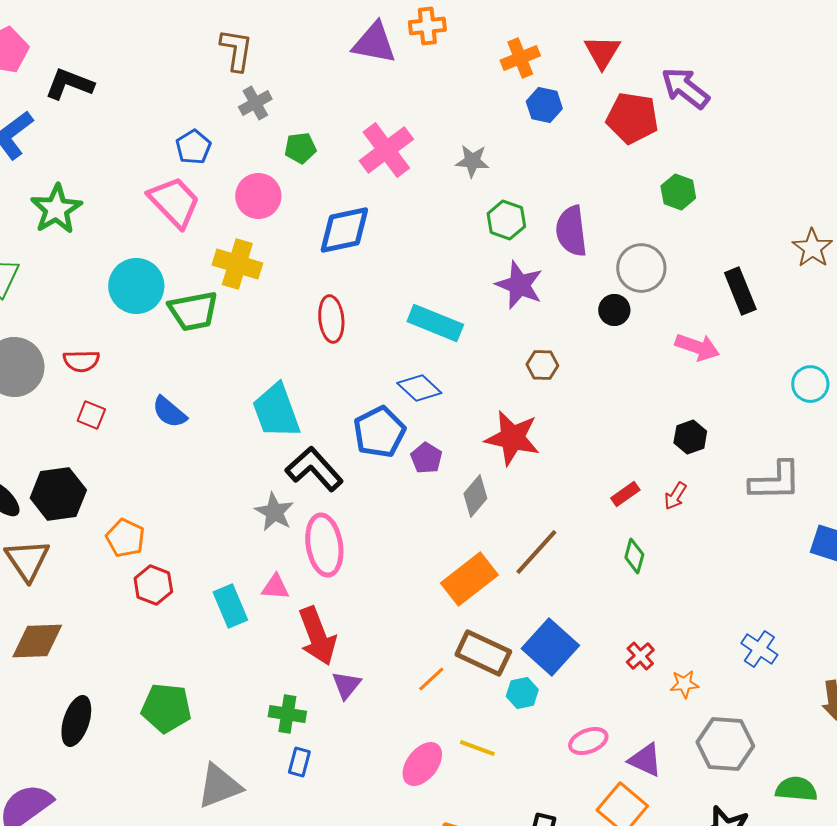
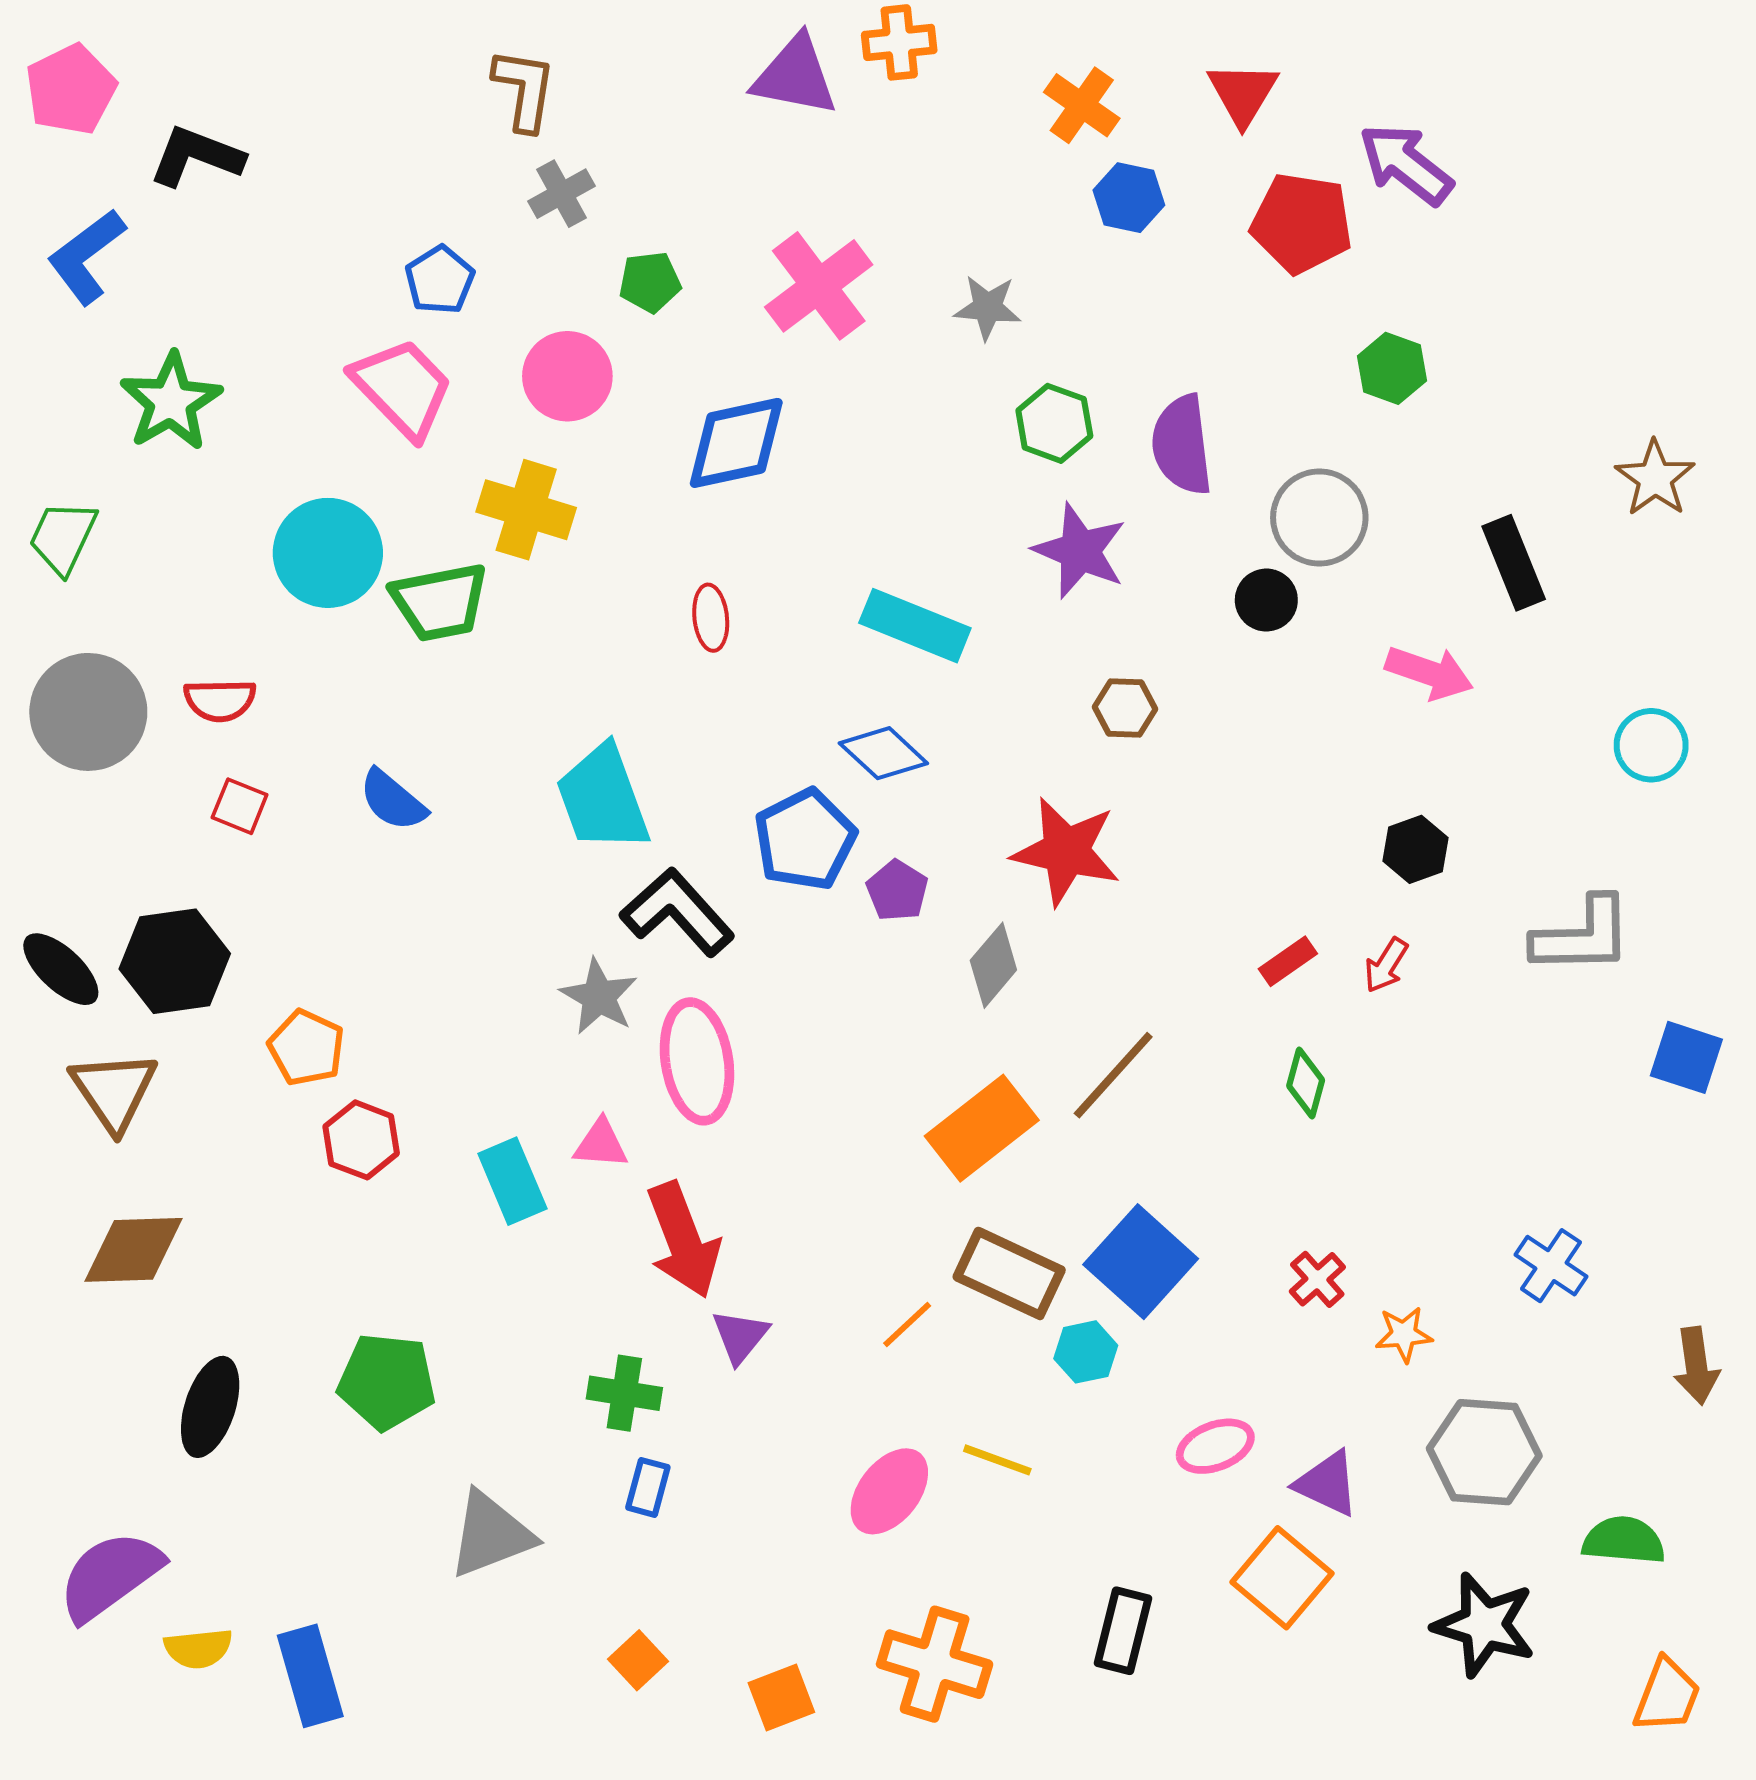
orange cross: (520, 58) -> (1082, 105), turned -33
red ellipse: (331, 319) -> (711, 618), size x0.7

